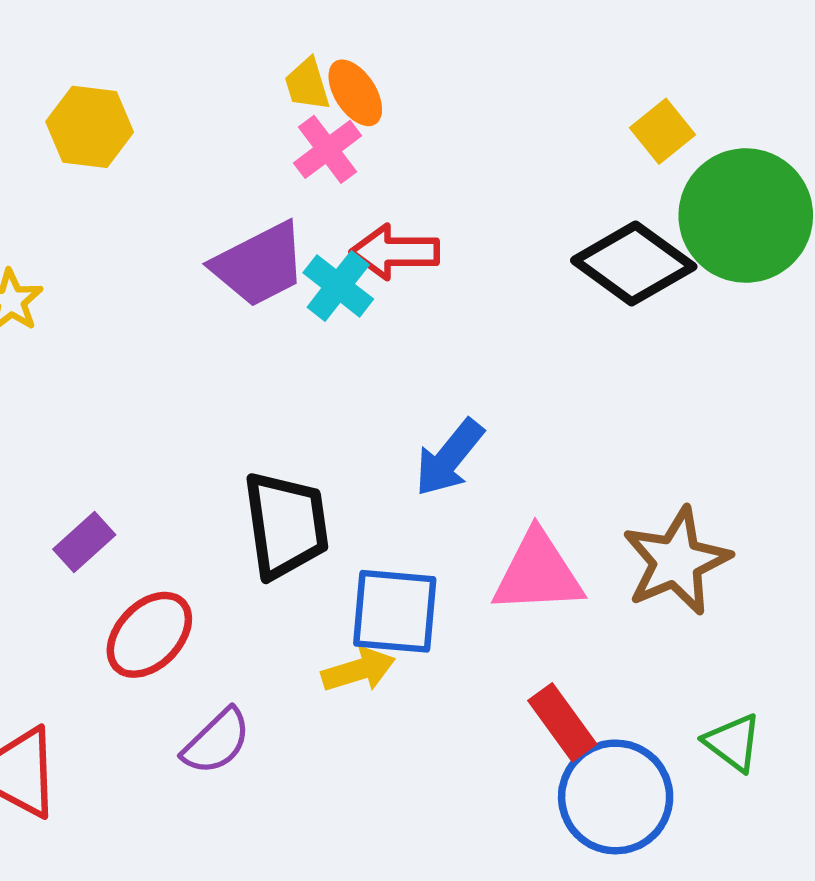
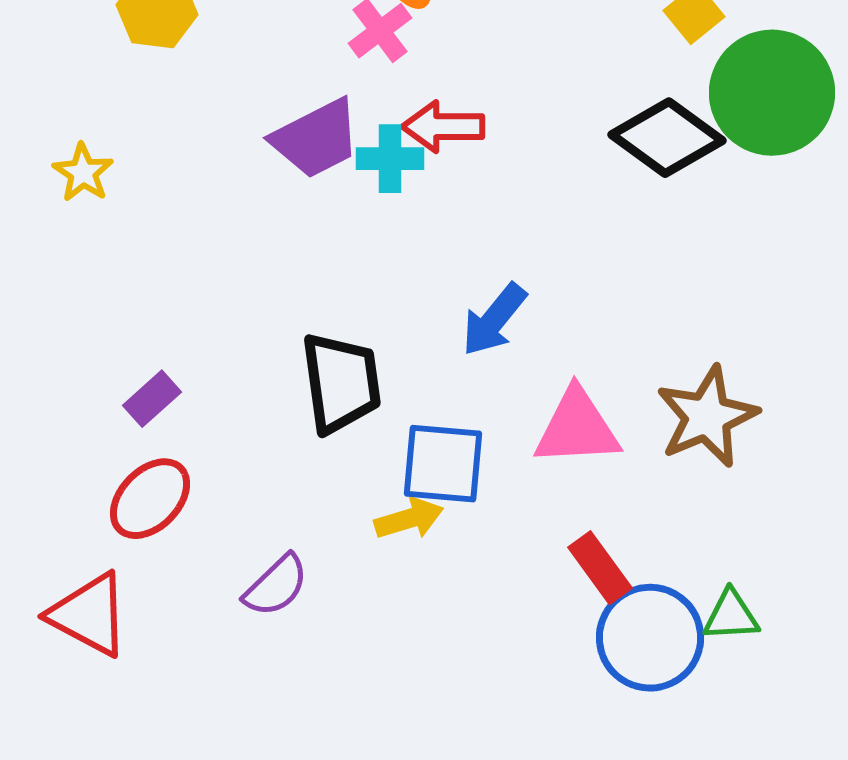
cyan cross: (338, 286) -> (390, 159), turned -38
red ellipse: (149, 635) -> (150, 499), moved
green triangle: (733, 743) -> (731, 616), moved, turned -40

